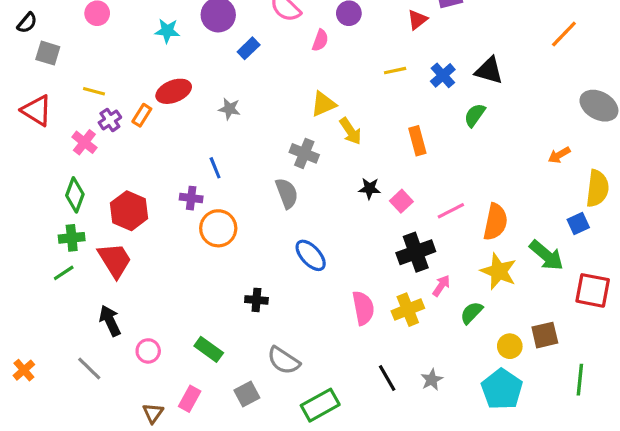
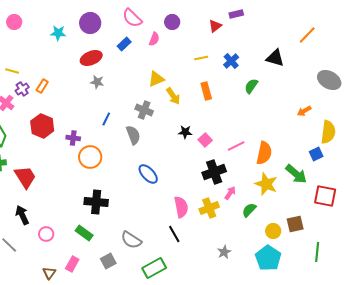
blue rectangle: (249, 48) -> (124, 44), moved
black triangle: (489, 71) -> (275, 58), moved
red ellipse: (174, 91) -> (91, 58), moved
orange rectangle: (417, 141) -> (206, 91), moved
blue line: (215, 168) -> (106, 119), moved, turned 48
red hexagon: (129, 211) -> (42, 126), moved
black cross: (256, 300) -> (96, 202), moved, size x1.6
black line: (387, 378) -> (174, 234), moved

